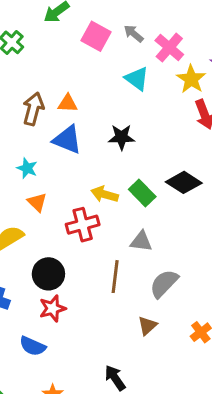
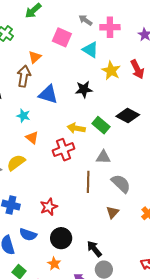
pink square: (96, 36) -> (62, 37), moved
pink cross: (169, 48) -> (110, 27), turned -36
yellow star: (191, 79) -> (111, 71), moved
orange triangle: (68, 103) -> (35, 57), moved, turned -40
black circle: (48, 274) -> (61, 238), moved
gray semicircle: (164, 284) -> (121, 184), turned 95
blue semicircle: (33, 346) -> (28, 235), moved

